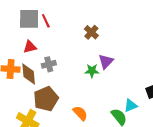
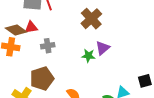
brown cross: (91, 32) -> (91, 19), size x1.5
brown diamond: (29, 74) -> (16, 30), moved, turned -55

